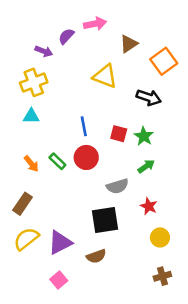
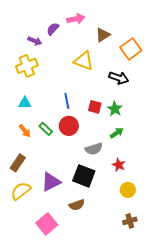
cyan triangle: (31, 116) -> (25, 103), moved
black square: (105, 220) -> (84, 176), turned 30
purple triangle: (60, 242) -> (51, 182), moved
pink square: (59, 280) -> (47, 224), size x1.5

